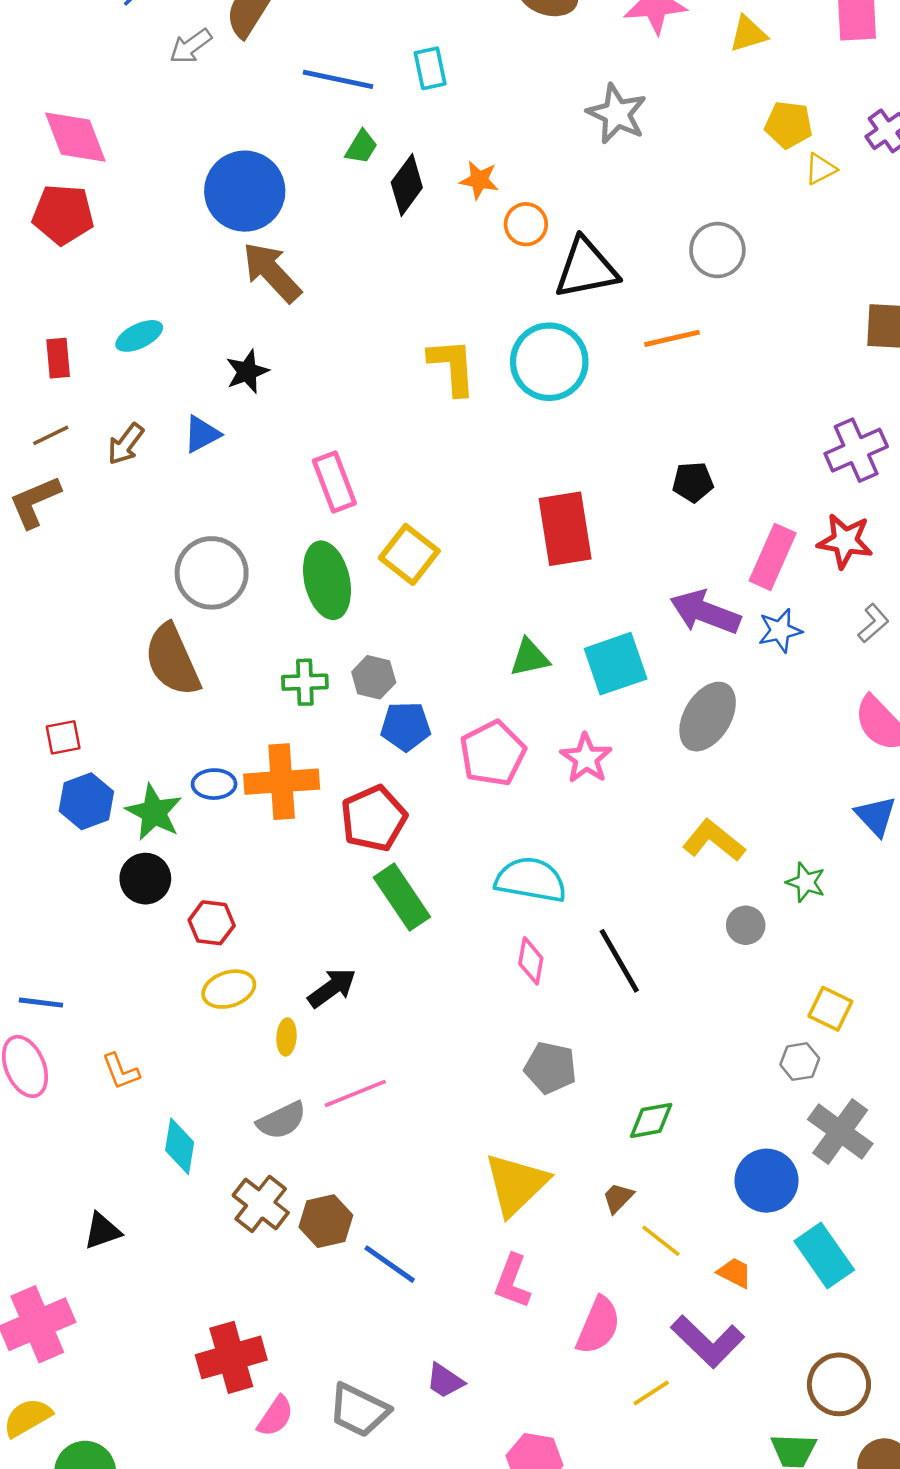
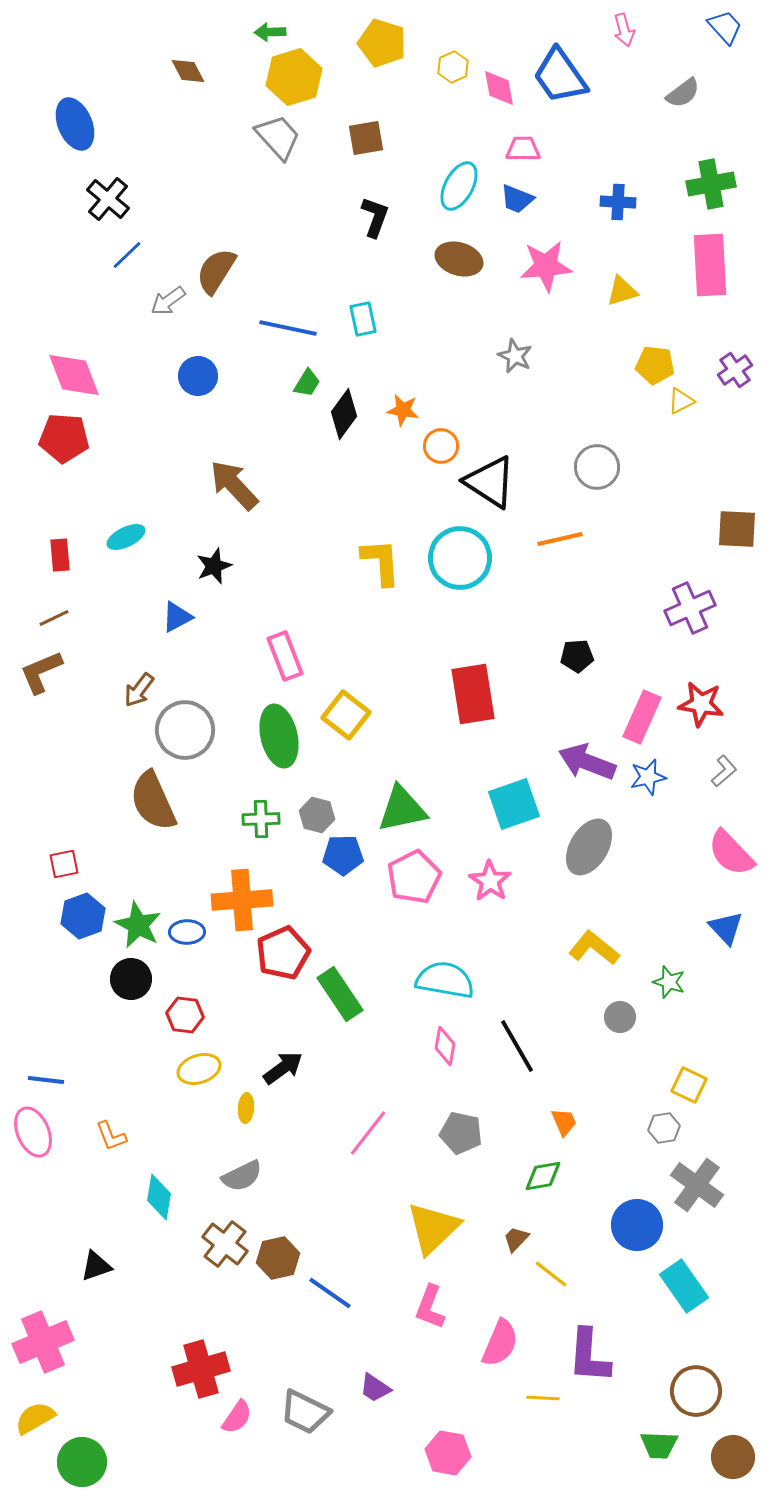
gray star: (617, 114) -> (515, 356), size x0.7
blue circle: (245, 191) -> (198, 376), moved, size x0.6
black triangle: (586, 268) -> (490, 482), turned 44
brown arrow: (126, 444) -> (139, 690), moved
purple cross: (856, 450) -> (690, 608), moved
green triangle: (530, 658) -> (402, 809), moved, size x1.5
blue ellipse: (214, 784) -> (187, 932), moved
red pentagon: (374, 818) -> (283, 953), moved
pink line: (355, 1093) -> (368, 1133), moved, turned -30
orange trapezoid: (735, 1273) -> (564, 1122), moved, turned 40
purple L-shape: (708, 1341) -> (589, 1356), turned 50
yellow line: (651, 1393) -> (543, 1398), turned 36

